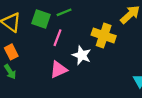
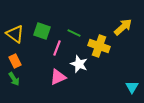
green line: (64, 12) -> (74, 33), moved, turned 48

